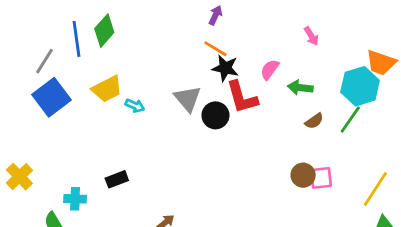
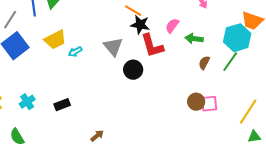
cyan arrow: (135, 106) -> (75, 52), turned 128
black circle: (215, 115) -> (133, 70), moved
brown semicircle: (314, 121) -> (204, 63), turned 152
cyan cross: (75, 199) -> (27, 102), moved, turned -35

